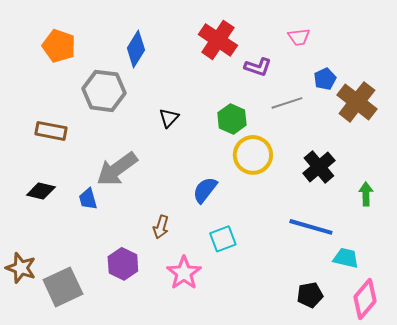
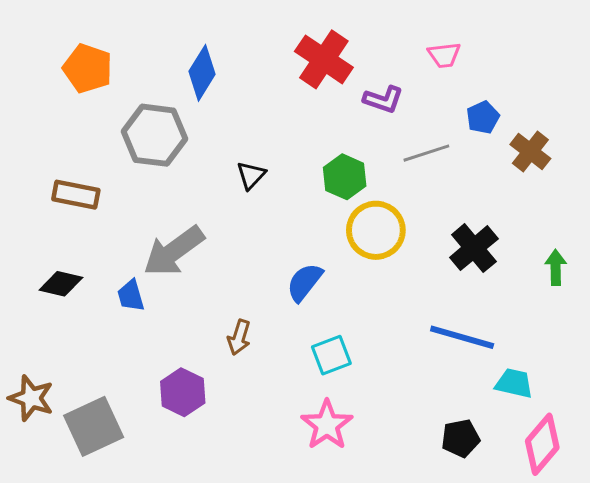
brown cross: (357, 102) -> (530, 152), size x0.7
green arrow: (366, 194) -> (556, 267), moved
pink star: (184, 273) -> (327, 425), moved

